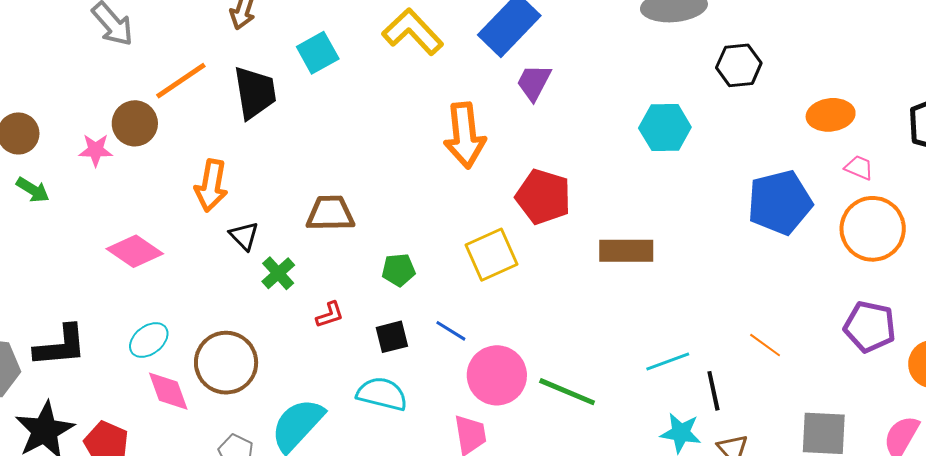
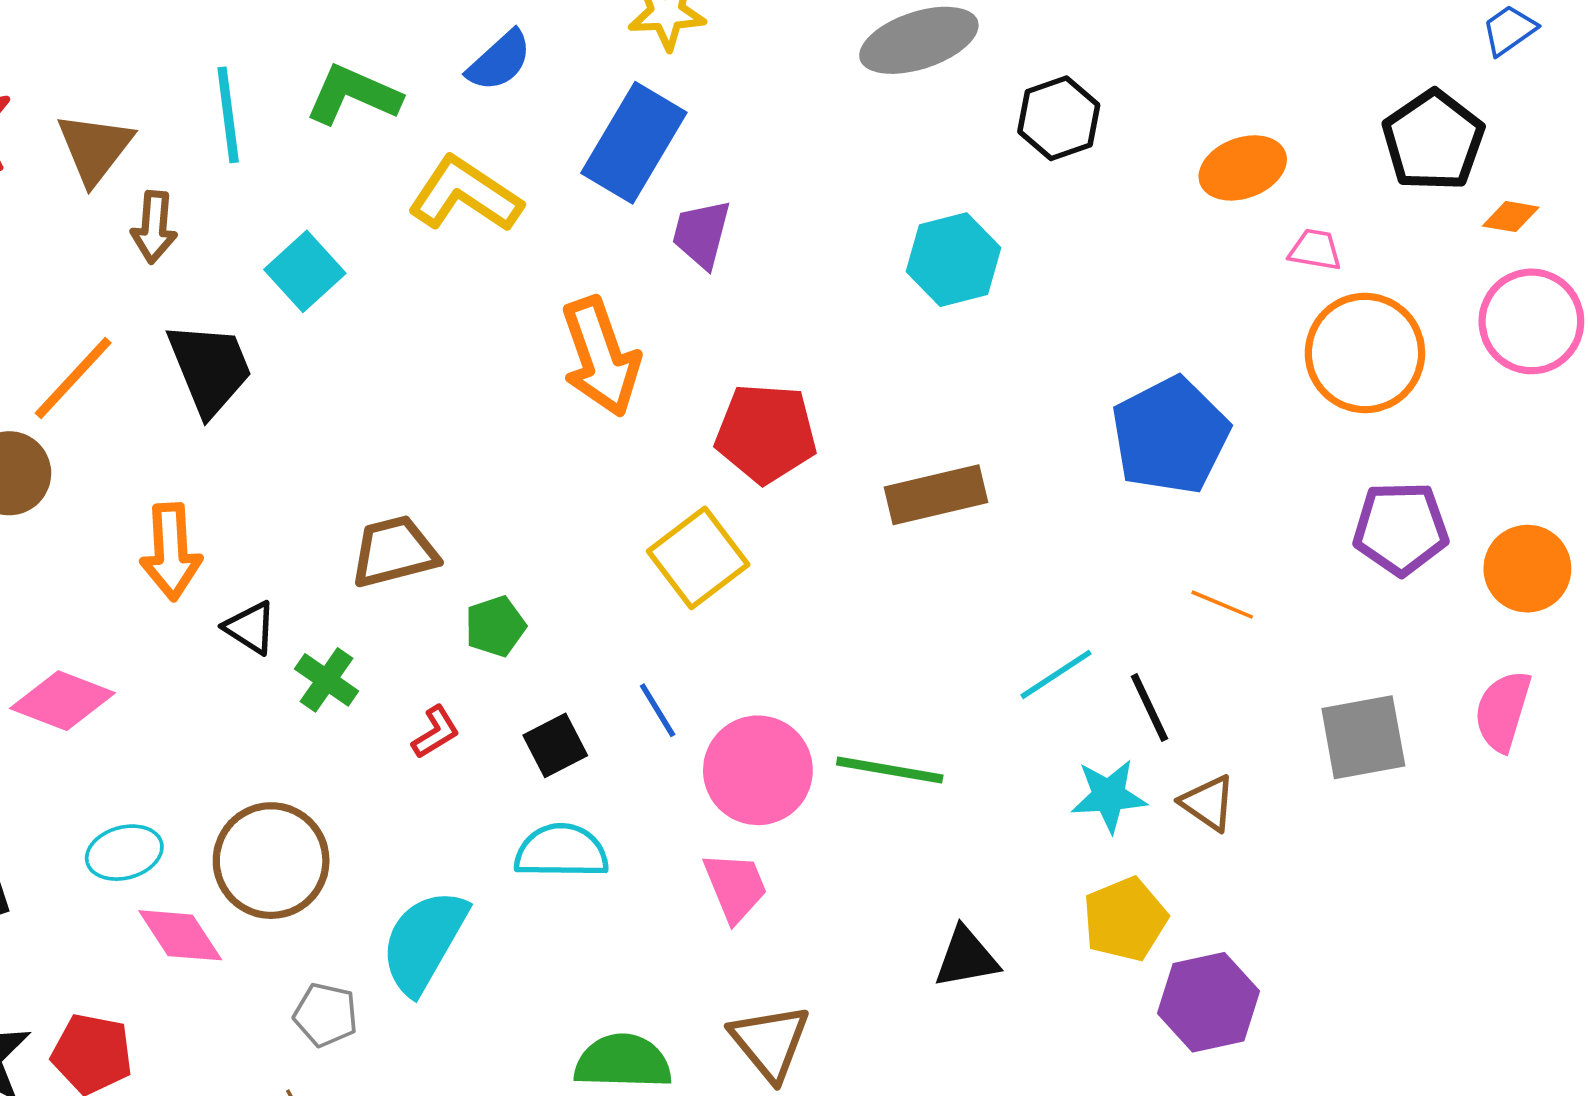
blue pentagon: (780, 202) -> (1170, 436), moved
green pentagon: (399, 270) -> (495, 626), moved
blue line: (451, 331) -> (658, 710), turned 40
cyan ellipse: (149, 340) -> (124, 853), turned 36

